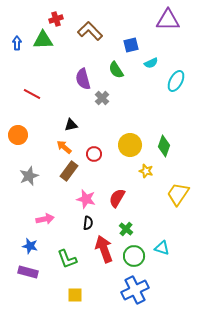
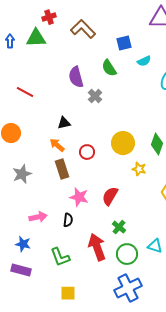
brown rectangle: (69, 171) -> (62, 169), turned -54
black semicircle: (88, 223) -> (68, 220), moved

